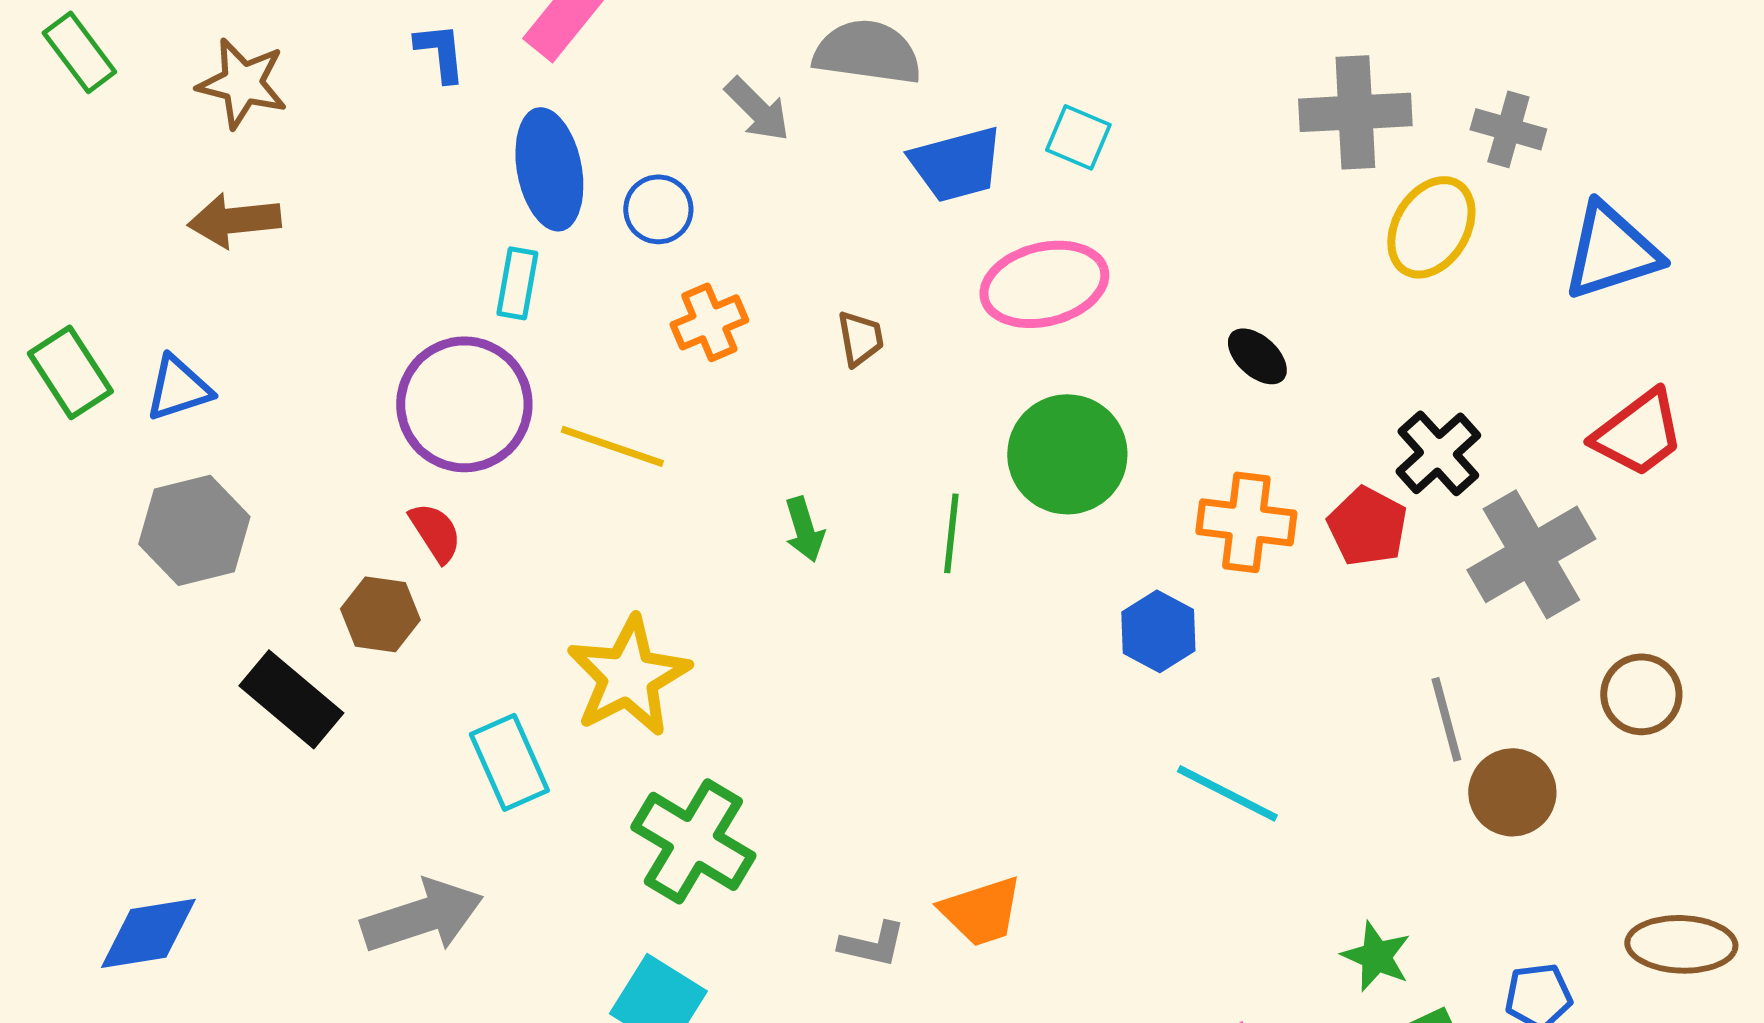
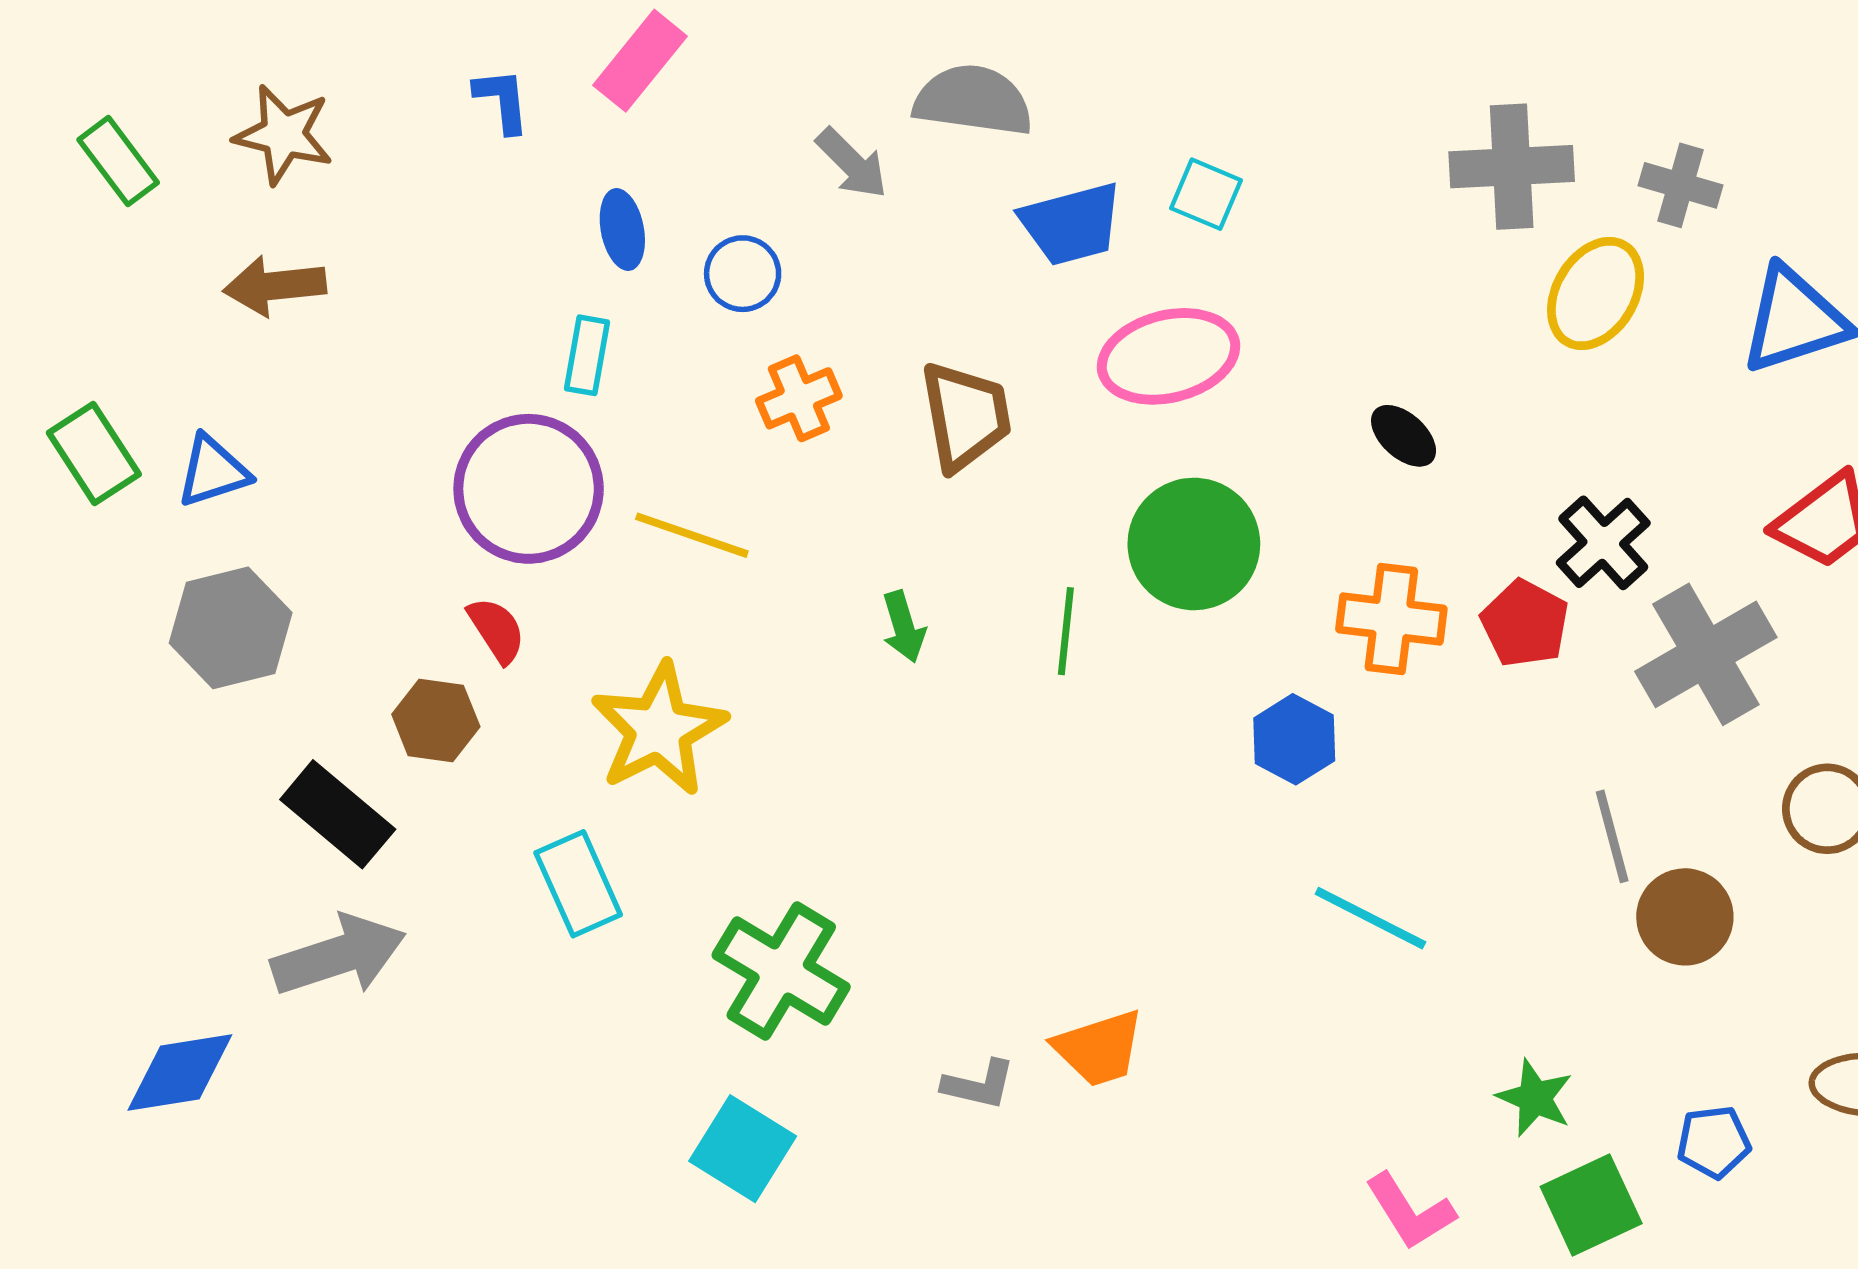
green rectangle: (79, 52) -> (118, 161), moved
blue ellipse: (549, 169) -> (622, 230), size x0.6
brown trapezoid: (860, 338) -> (965, 416), size x1.8
yellow star: (628, 676) -> (659, 729), moved
gray arrow: (422, 916) -> (339, 956), moved

